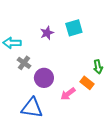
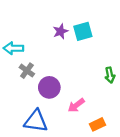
purple star: (47, 33) -> (61, 31), moved
orange rectangle: (87, 83) -> (97, 124), moved, turned -64

